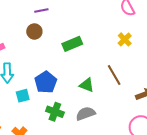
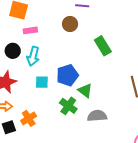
green rectangle: (72, 44) -> (103, 46), turned 66
green triangle: (87, 85) -> (85, 90), moved

